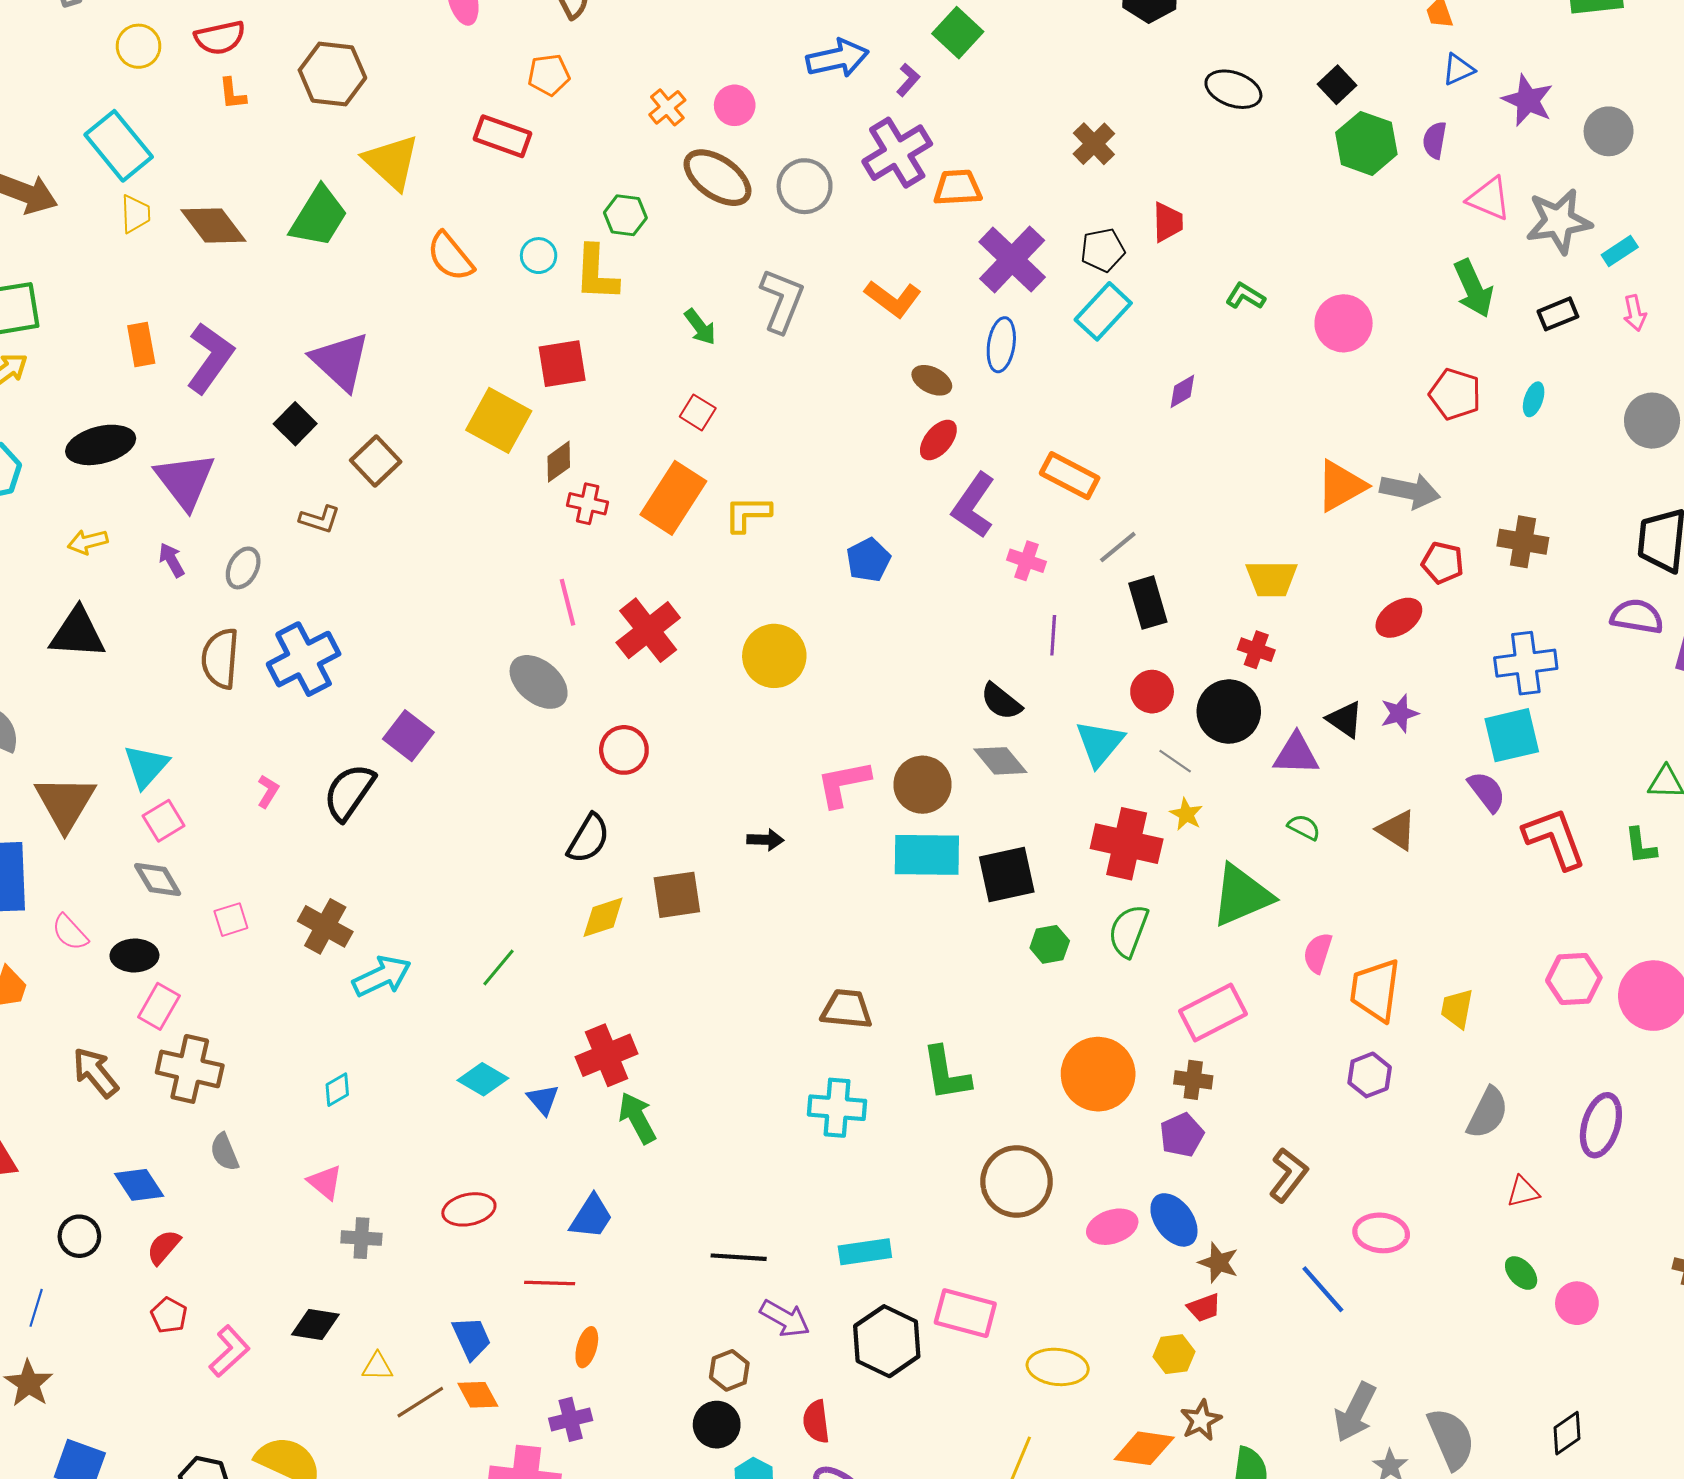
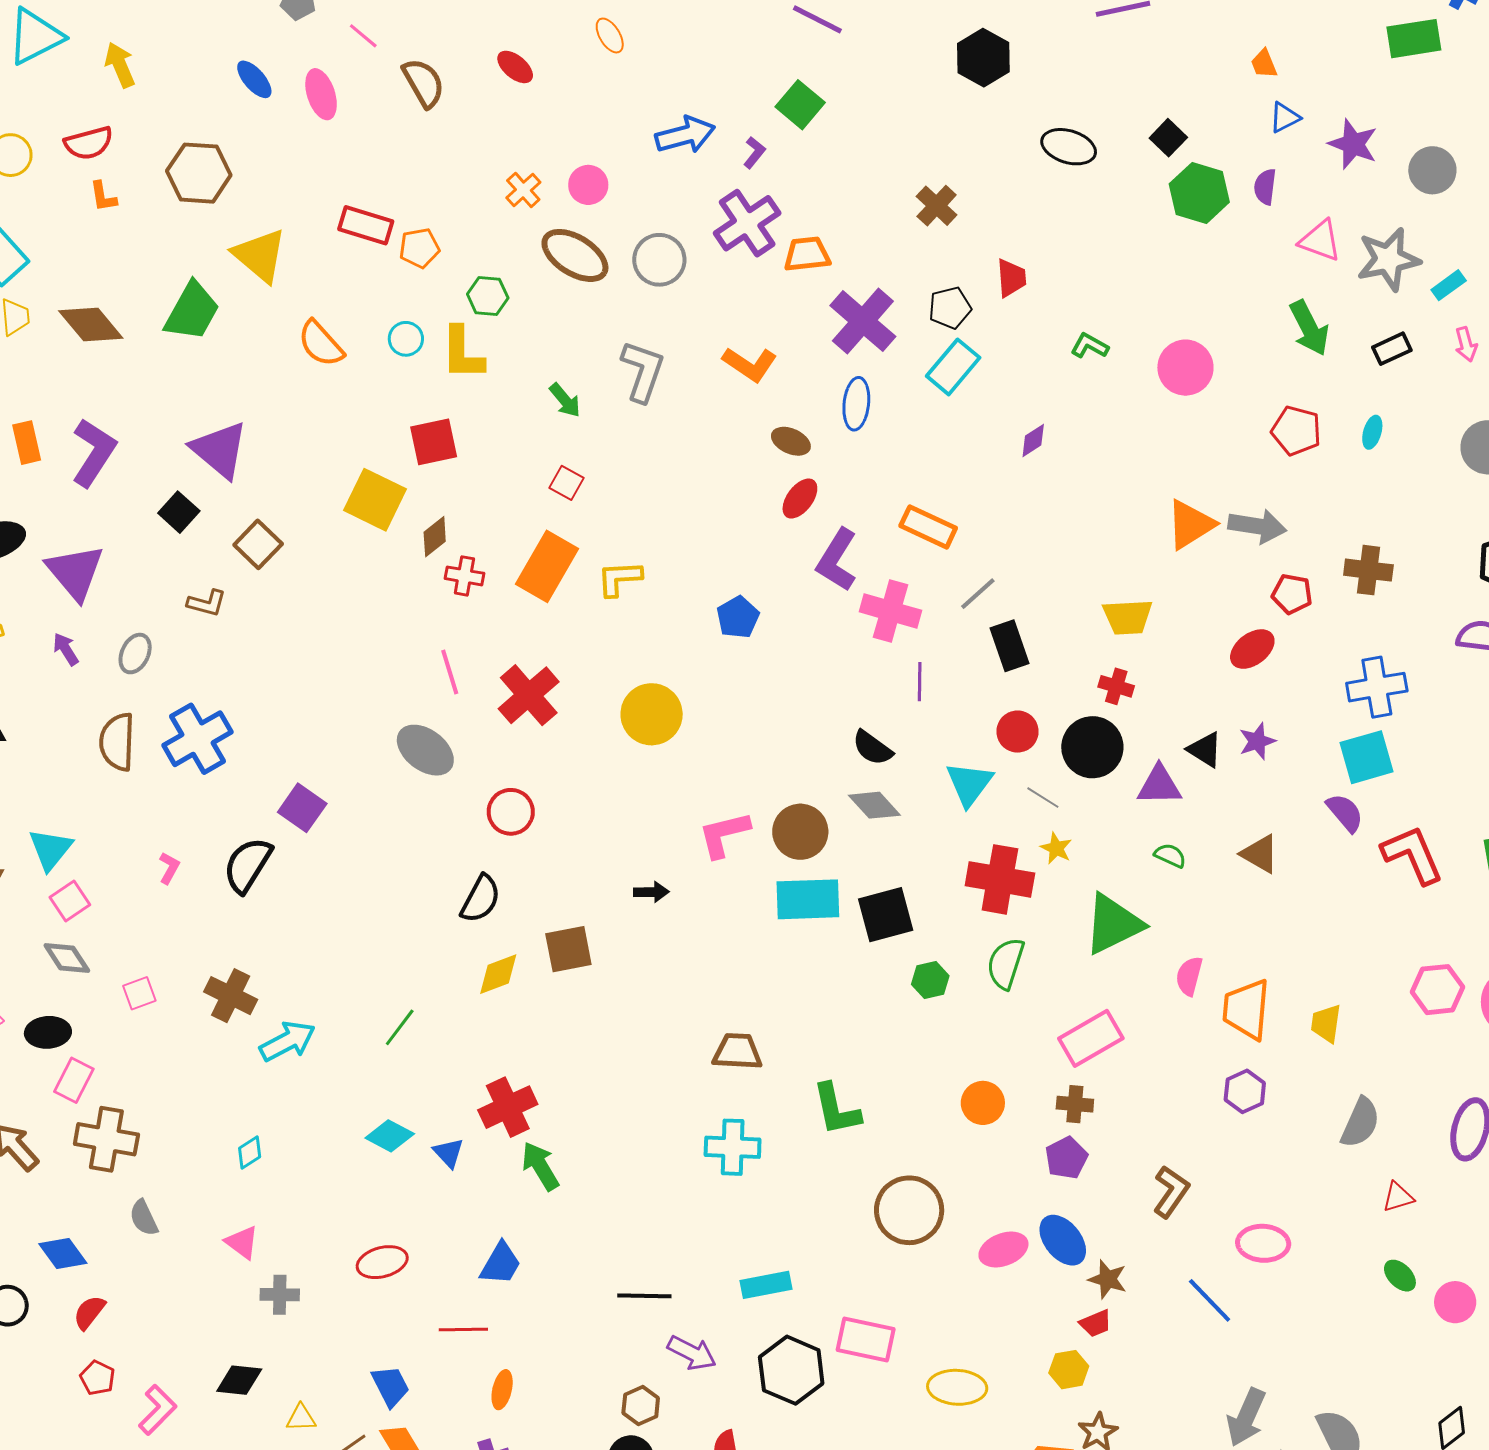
orange pentagon: (549, 75) -> (419, 248), moved
pink cross: (1027, 561) -> (890, 611), size x1.6
orange circle: (1098, 1074) -> (983, 1103), size x0.6

